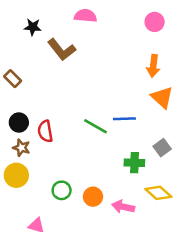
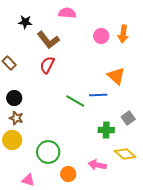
pink circle: (155, 22) -> (101, 36), moved
orange arrow: (153, 66) -> (123, 34), moved
orange triangle: (162, 97) -> (116, 76), moved
red semicircle: (45, 131) -> (47, 65), moved, turned 36
green circle: (62, 190) -> (48, 152), size x1.5
orange circle: (93, 197) -> (68, 174), moved

